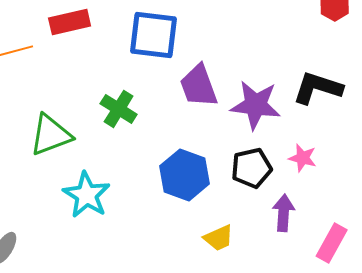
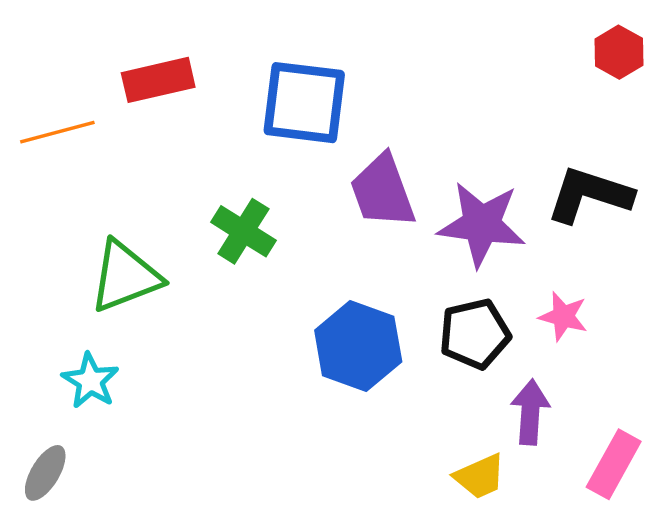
cyan star: (87, 195) -> (90, 381), moved, size x0.7
yellow trapezoid: (219, 238) -> (480, 476), moved

